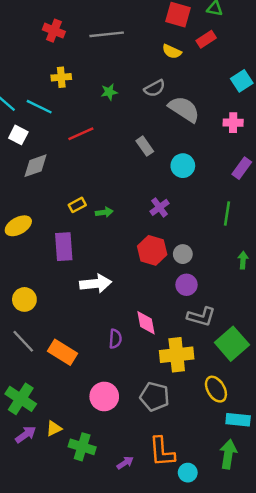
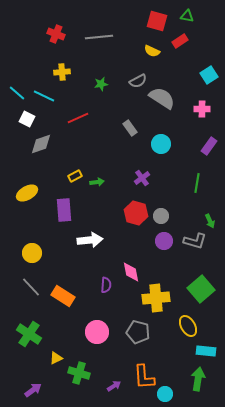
green arrow: (243, 260) -> (210, 221), turned 152
gray L-shape: (201, 317) -> (195, 241), moved
purple arrow: (26, 435) -> (33, 390), moved

